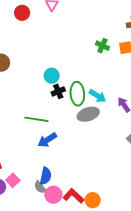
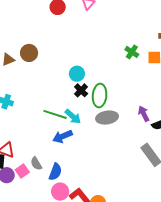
black cross: (58, 91) -> (81, 90), turned -32
cyan arrow: (97, 96) -> (73, 117), moved
gray semicircle: (40, 187) -> (36, 164), moved

